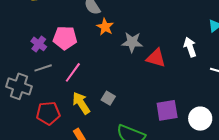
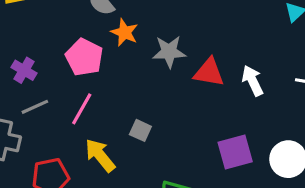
pink pentagon: (65, 38) -> (84, 57), moved, turned 30
white arrow: (190, 47) -> (253, 81), moved
gray square: (108, 98) -> (140, 130), moved

